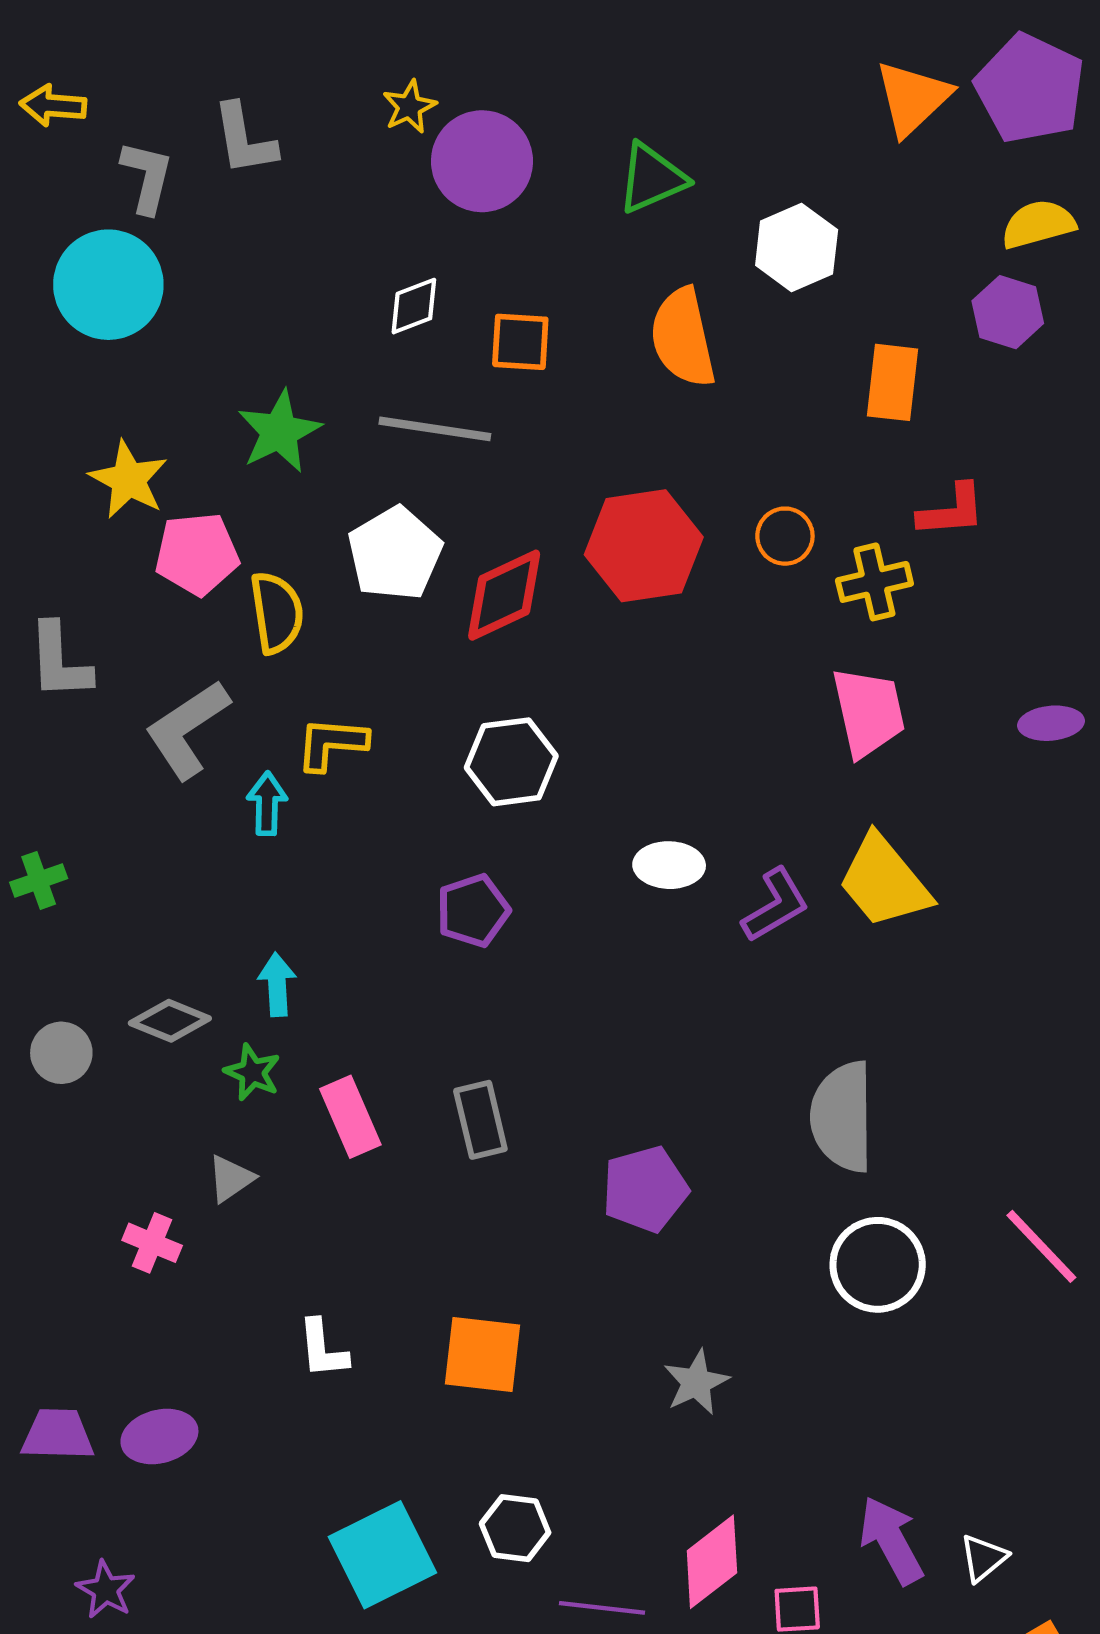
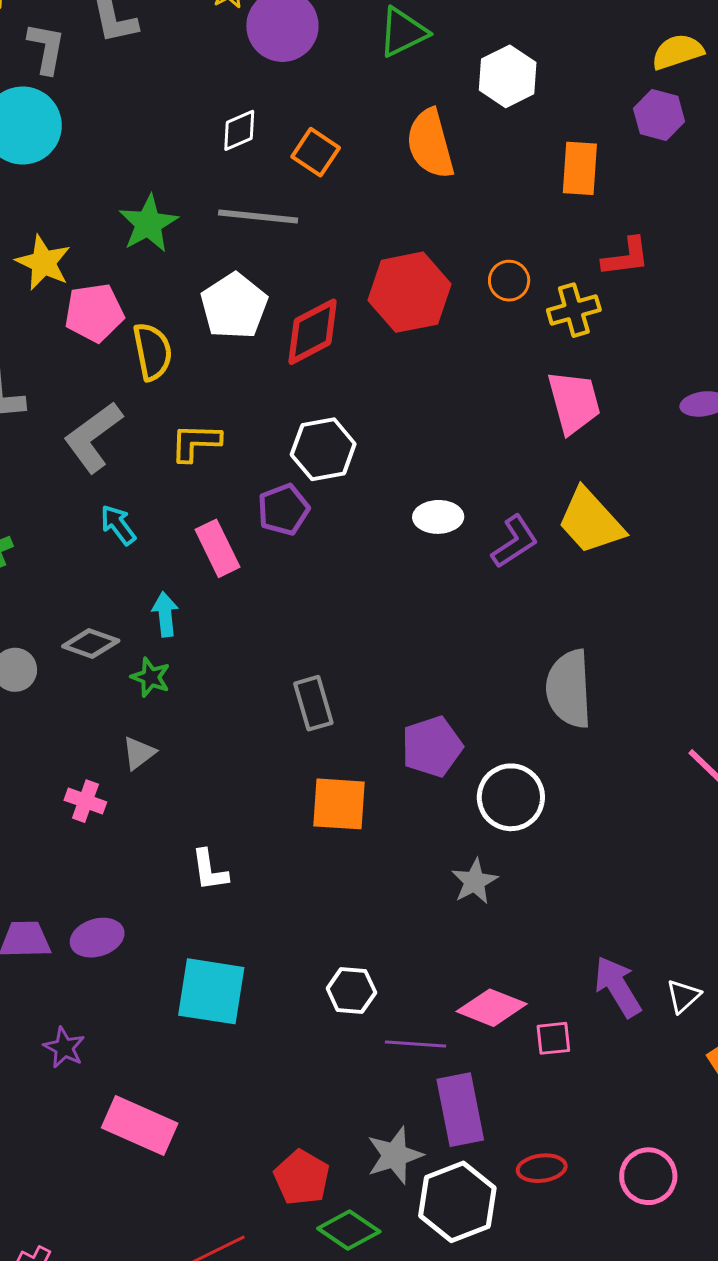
orange square: (520, 342) -> (316, 152), turned 33
cyan arrow: (267, 804) -> (118, 525), moved, turned -36
purple pentagon: (473, 911) -> (283, 510), moved
pink rectangle: (350, 1117) -> (218, 548), moved
white circle: (878, 1265) -> (511, 797), moved
orange square: (482, 1355) -> (339, 804), moved
cyan square: (382, 1555) -> (211, 991), moved, turned 38
pink diamond: (712, 1562) -> (492, 1008), turned 62

